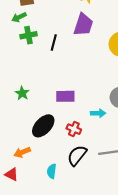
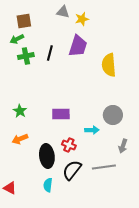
black line: (54, 43) -> (50, 53), moved
black ellipse: (43, 126) -> (47, 156), moved, turned -50
orange arrow: (22, 152) -> (20, 139), moved

